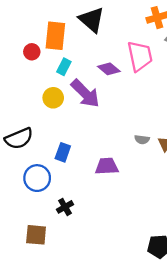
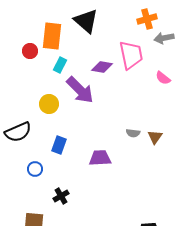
purple diamond: (109, 69) -> (102, 67), turned -30
yellow circle: (53, 98) -> (49, 104), moved
blue circle: (37, 178) -> (35, 169), size x0.6

